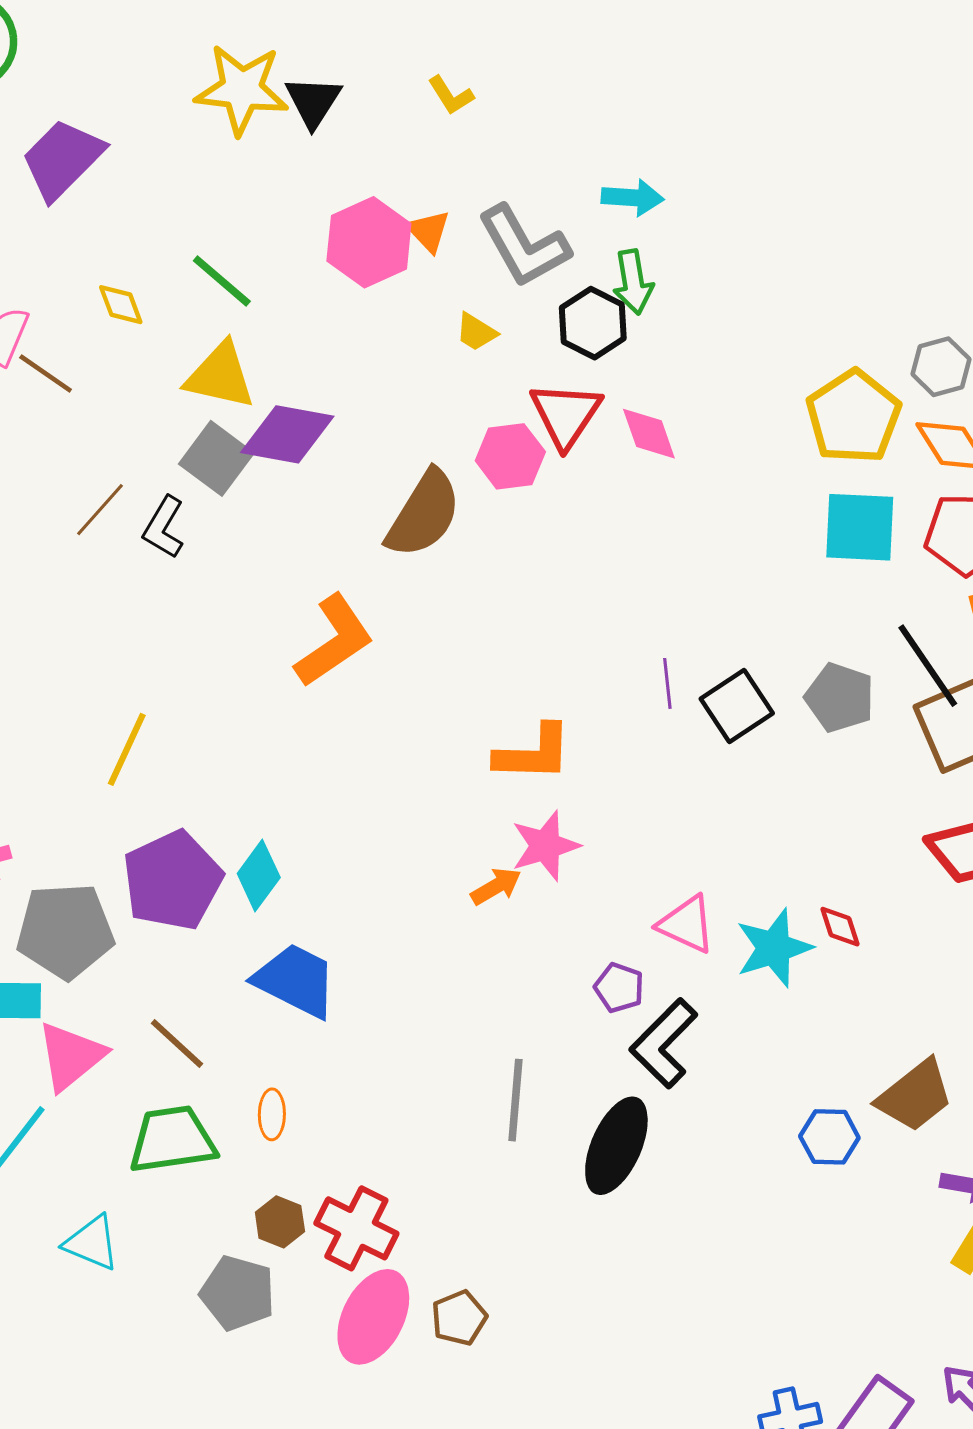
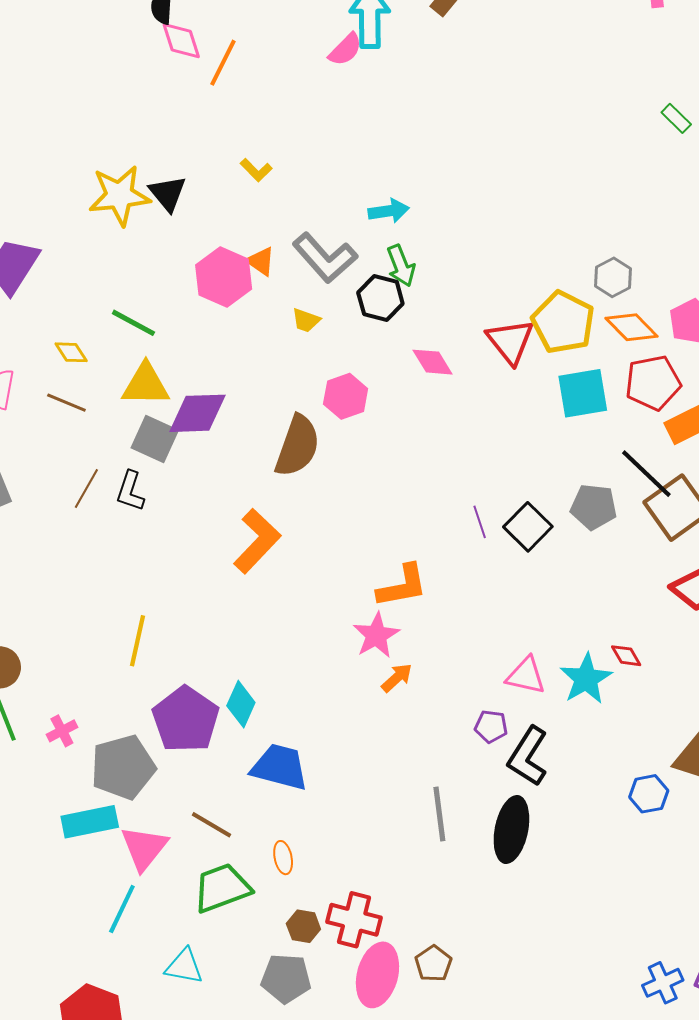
brown line: (46, 374) -> (66, 403), moved
red triangle: (566, 415) -> (510, 341), moved
pink star: (545, 846) -> (376, 635), moved

